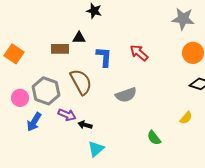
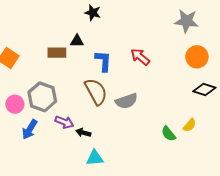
brown semicircle: (81, 82) -> (96, 92), moved
green semicircle: (154, 138) -> (169, 134), moved
cyan triangle: (96, 149) -> (95, 158), turned 36

